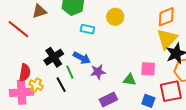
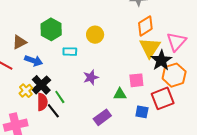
blue arrow: (82, 58) -> (34, 61), moved
red semicircle: (25, 72) -> (42, 102), moved
purple star: (98, 72) -> (91, 77), moved
yellow cross: (36, 85) -> (26, 91), moved, turned 32

